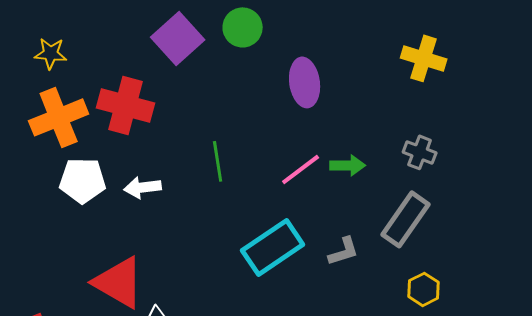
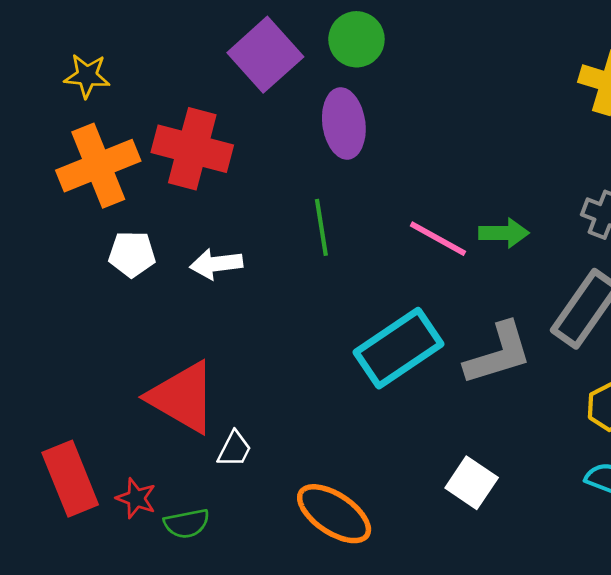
purple ellipse: (305, 82) -> (344, 124), moved
pink line: (301, 169) -> (438, 239), turned 66
white pentagon: (83, 180) -> (132, 254), size x0.7
gray L-shape: (344, 251) -> (498, 354), size x1.6

